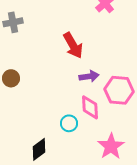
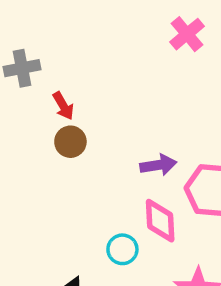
red arrow: (73, 45) -> (63, 106), moved, size x0.6
brown circle: (11, 78) -> (70, 142), moved

